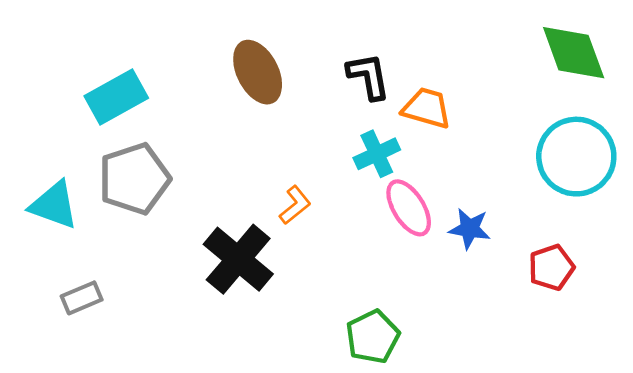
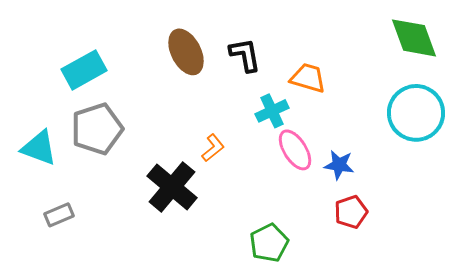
black L-shape: (368, 76) -> (245, 55), moved
red pentagon: (551, 267) -> (351, 212), moved

